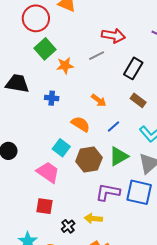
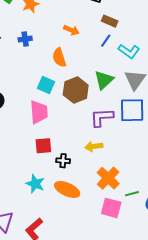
orange semicircle: (80, 124) -> (59, 58), turned -126
blue line: (113, 126) -> (106, 41), moved
pink trapezoid: (48, 172) -> (39, 112), turned 65
black cross: (68, 226) -> (63, 161), moved, turned -32

